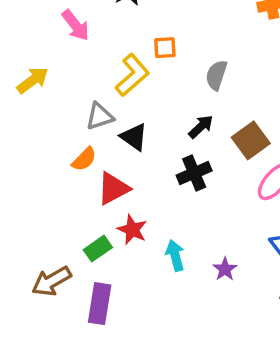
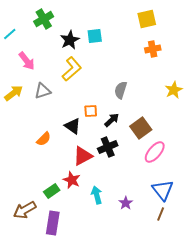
pink arrow: (76, 25) -> (27, 61), moved
orange square: (165, 48) -> (91, 111), moved
yellow L-shape: (132, 75) -> (72, 69), moved
gray triangle: (100, 116) -> (43, 91), moved
red triangle: (113, 188) -> (83, 156), moved

